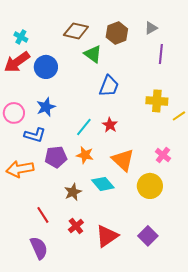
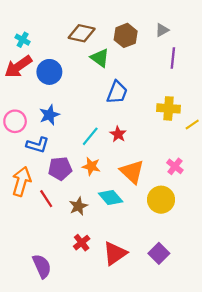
orange arrow: (20, 169) -> (21, 181), turned 116
red line: (43, 215) -> (46, 199), moved

